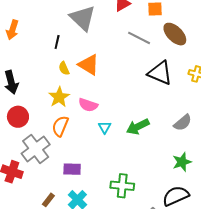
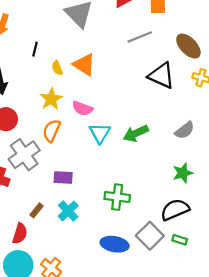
brown ellipse: (175, 34) -> (188, 46), moved
gray line: (139, 38) -> (140, 37), turned -50
black line: (57, 42) -> (35, 49), moved
cyan triangle: (105, 127) -> (100, 133), size x1.5

